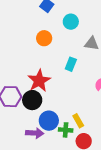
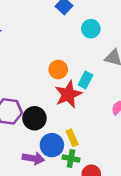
orange circle: (44, 38) -> (58, 69), moved
red star: (39, 81) -> (68, 94), moved
yellow rectangle: (78, 121) -> (72, 138), moved

